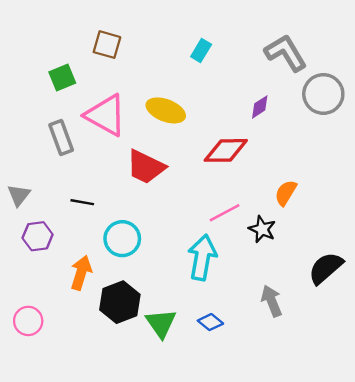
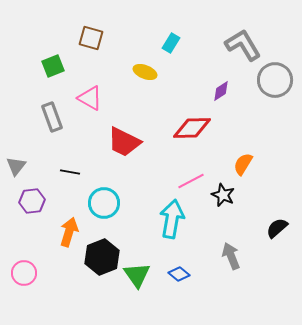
yellow ellipse: (166, 110) -> (145, 72), moved, size x0.7
pink triangle: (106, 115) -> (90, 98), size x0.7
black semicircle: (326, 268) -> (277, 228), size x0.7

